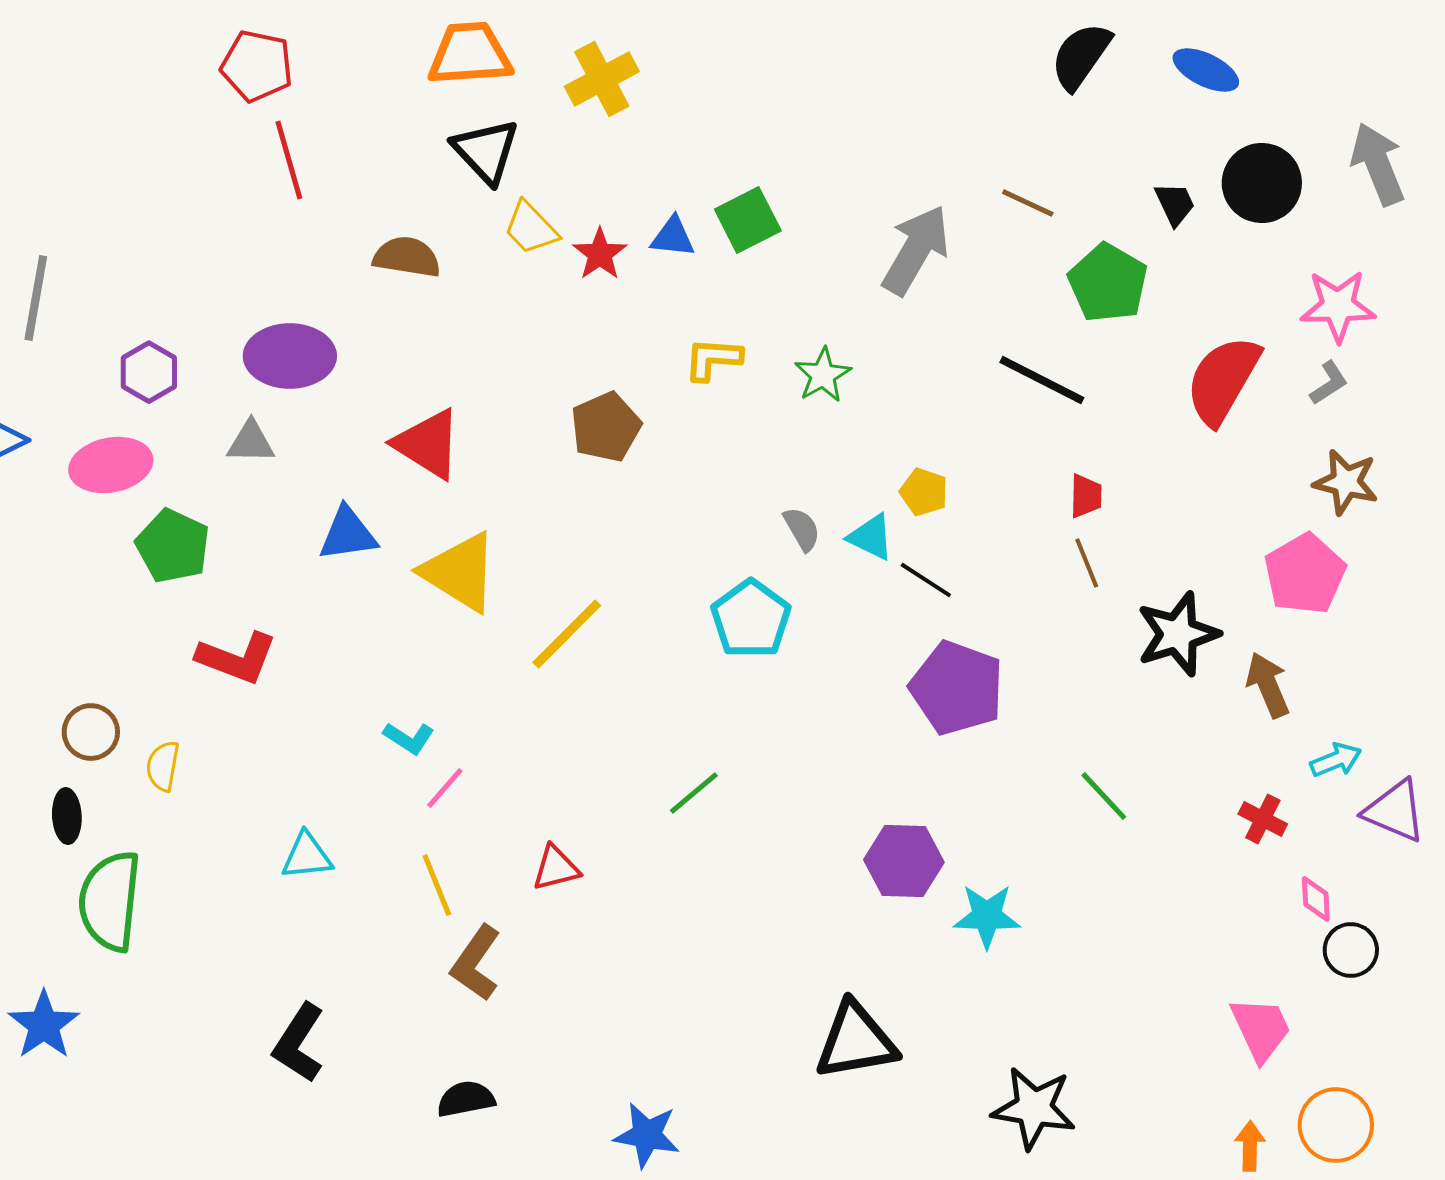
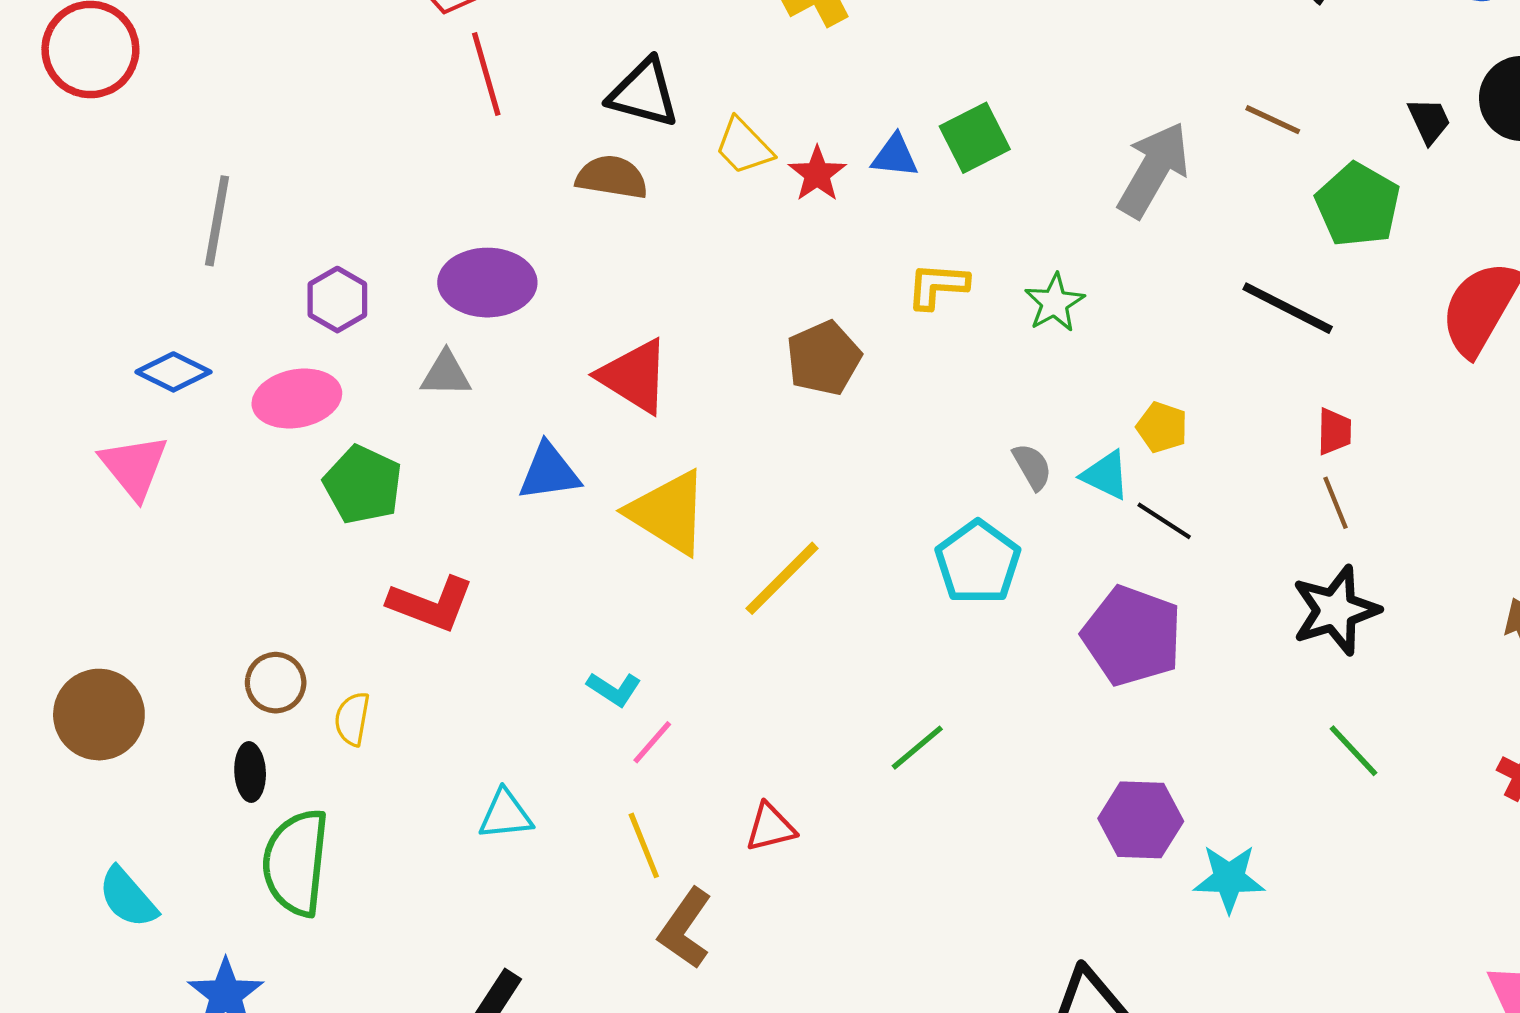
black triangle: (486, 151) -> (644, 93), moved, turned -32
black star: (1178, 634) -> (1335, 610), moved
purple pentagon: (957, 688) -> (1132, 636), moved

